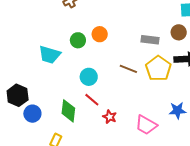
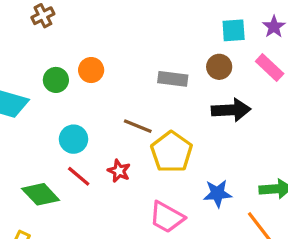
yellow pentagon: (158, 68) -> (172, 152), moved
green diamond: (68, 111) -> (41, 194), turned -50
red star: (110, 117) -> (119, 171), moved

